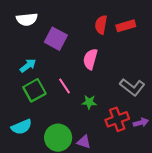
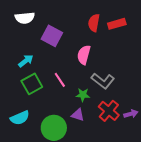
gray L-shape: (132, 87) -> (103, 81), moved
red cross: (117, 119) -> (109, 111), turned -30
purple triangle: (84, 142) -> (78, 115), moved

